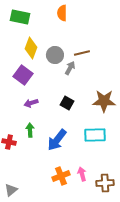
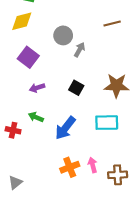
yellow diamond: (31, 48) -> (22, 21), moved, turned 55
brown line: (82, 53) -> (112, 23), moved
green arrow: (30, 130) -> (36, 117), turned -64

